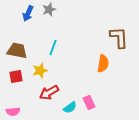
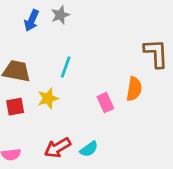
red arrow: (49, 93) -> (58, 148), moved
pink rectangle: (89, 103) -> (105, 103), moved

